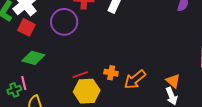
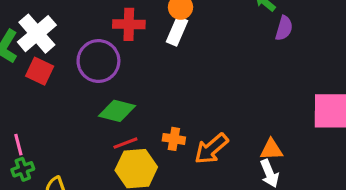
green diamond: (33, 58) -> (117, 111), moved
orange triangle: (173, 81) -> (271, 150), turned -42
pink line: (24, 83) -> (18, 145), moved

